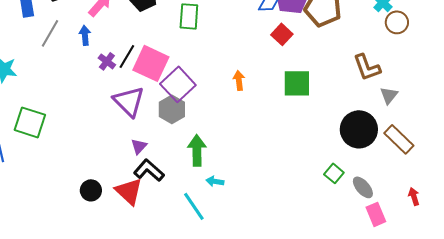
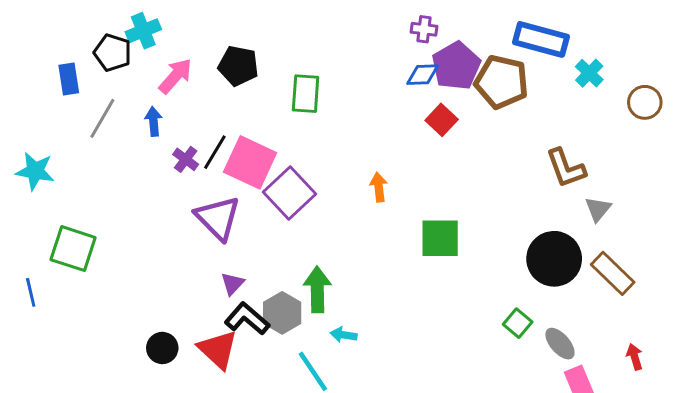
brown circle: (397, 22) -> (645, 102), moved
green square: (297, 83) -> (440, 238), moved
gray hexagon: (172, 109) -> (282, 313), moved

